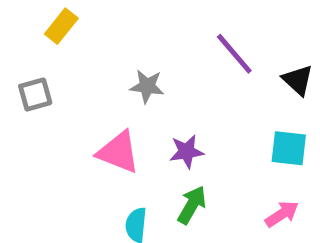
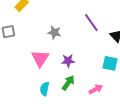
pink triangle: (118, 152) -> (40, 58), turned 36
pink arrow: (282, 214) -> (96, 89), moved

